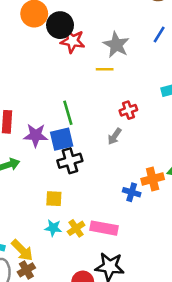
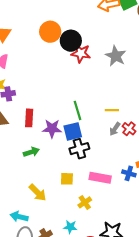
yellow line: (105, 69) -> (112, 110), moved
red cross: (128, 110) -> (129, 129), moved, turned -32
cyan star: (53, 228) -> (70, 227), moved
pink rectangle: (104, 228) -> (100, 178), moved
yellow arrow: (22, 250) -> (38, 193), moved

